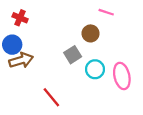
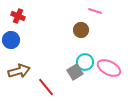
gray square: (73, 55) -> (75, 72), moved
brown arrow: (21, 60) -> (19, 71), moved
pink ellipse: (122, 76) -> (109, 68), turned -50

